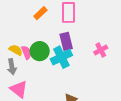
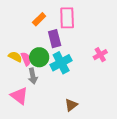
purple rectangle: (66, 41) -> (55, 39), moved
gray arrow: (12, 67) -> (33, 76), moved

